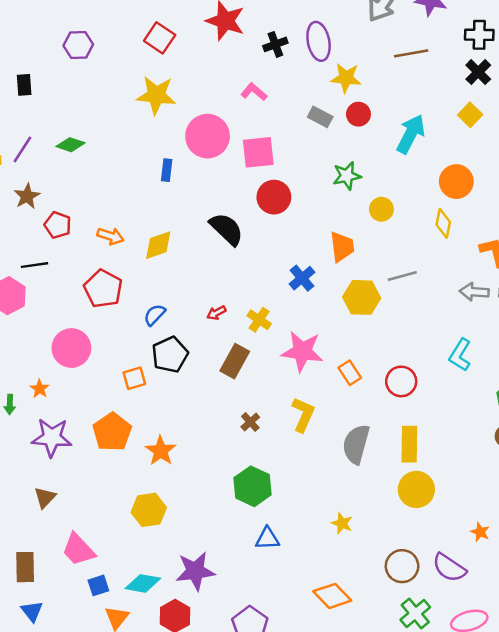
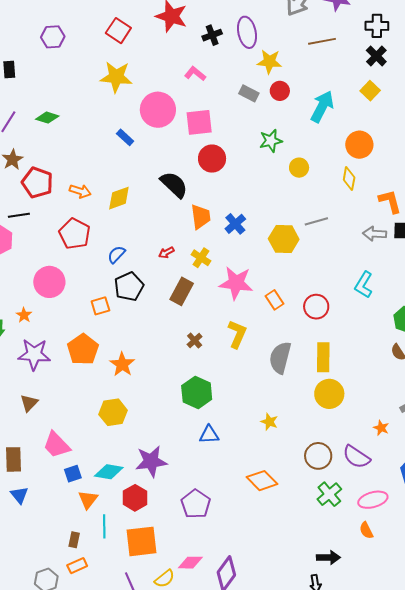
blue rectangle: (167, 170) -> (125, 137), turned -54
red pentagon: (58, 225) -> (37, 183), size x1.4
orange trapezoid: (342, 247) -> (201, 217), moved

